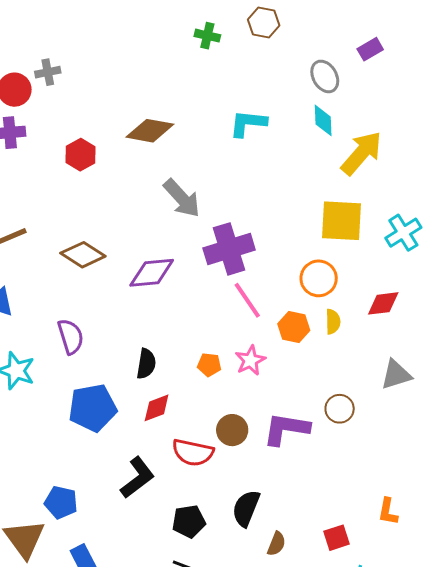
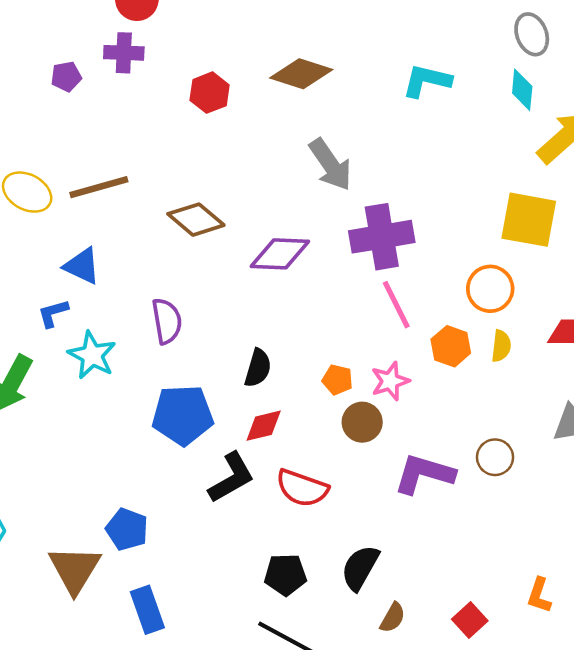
brown circle: (232, 430) -> (362, 422), moved
black L-shape: (137, 478) -> (231, 478), moved
red square: (337, 538) -> (470, 620), turned -32

